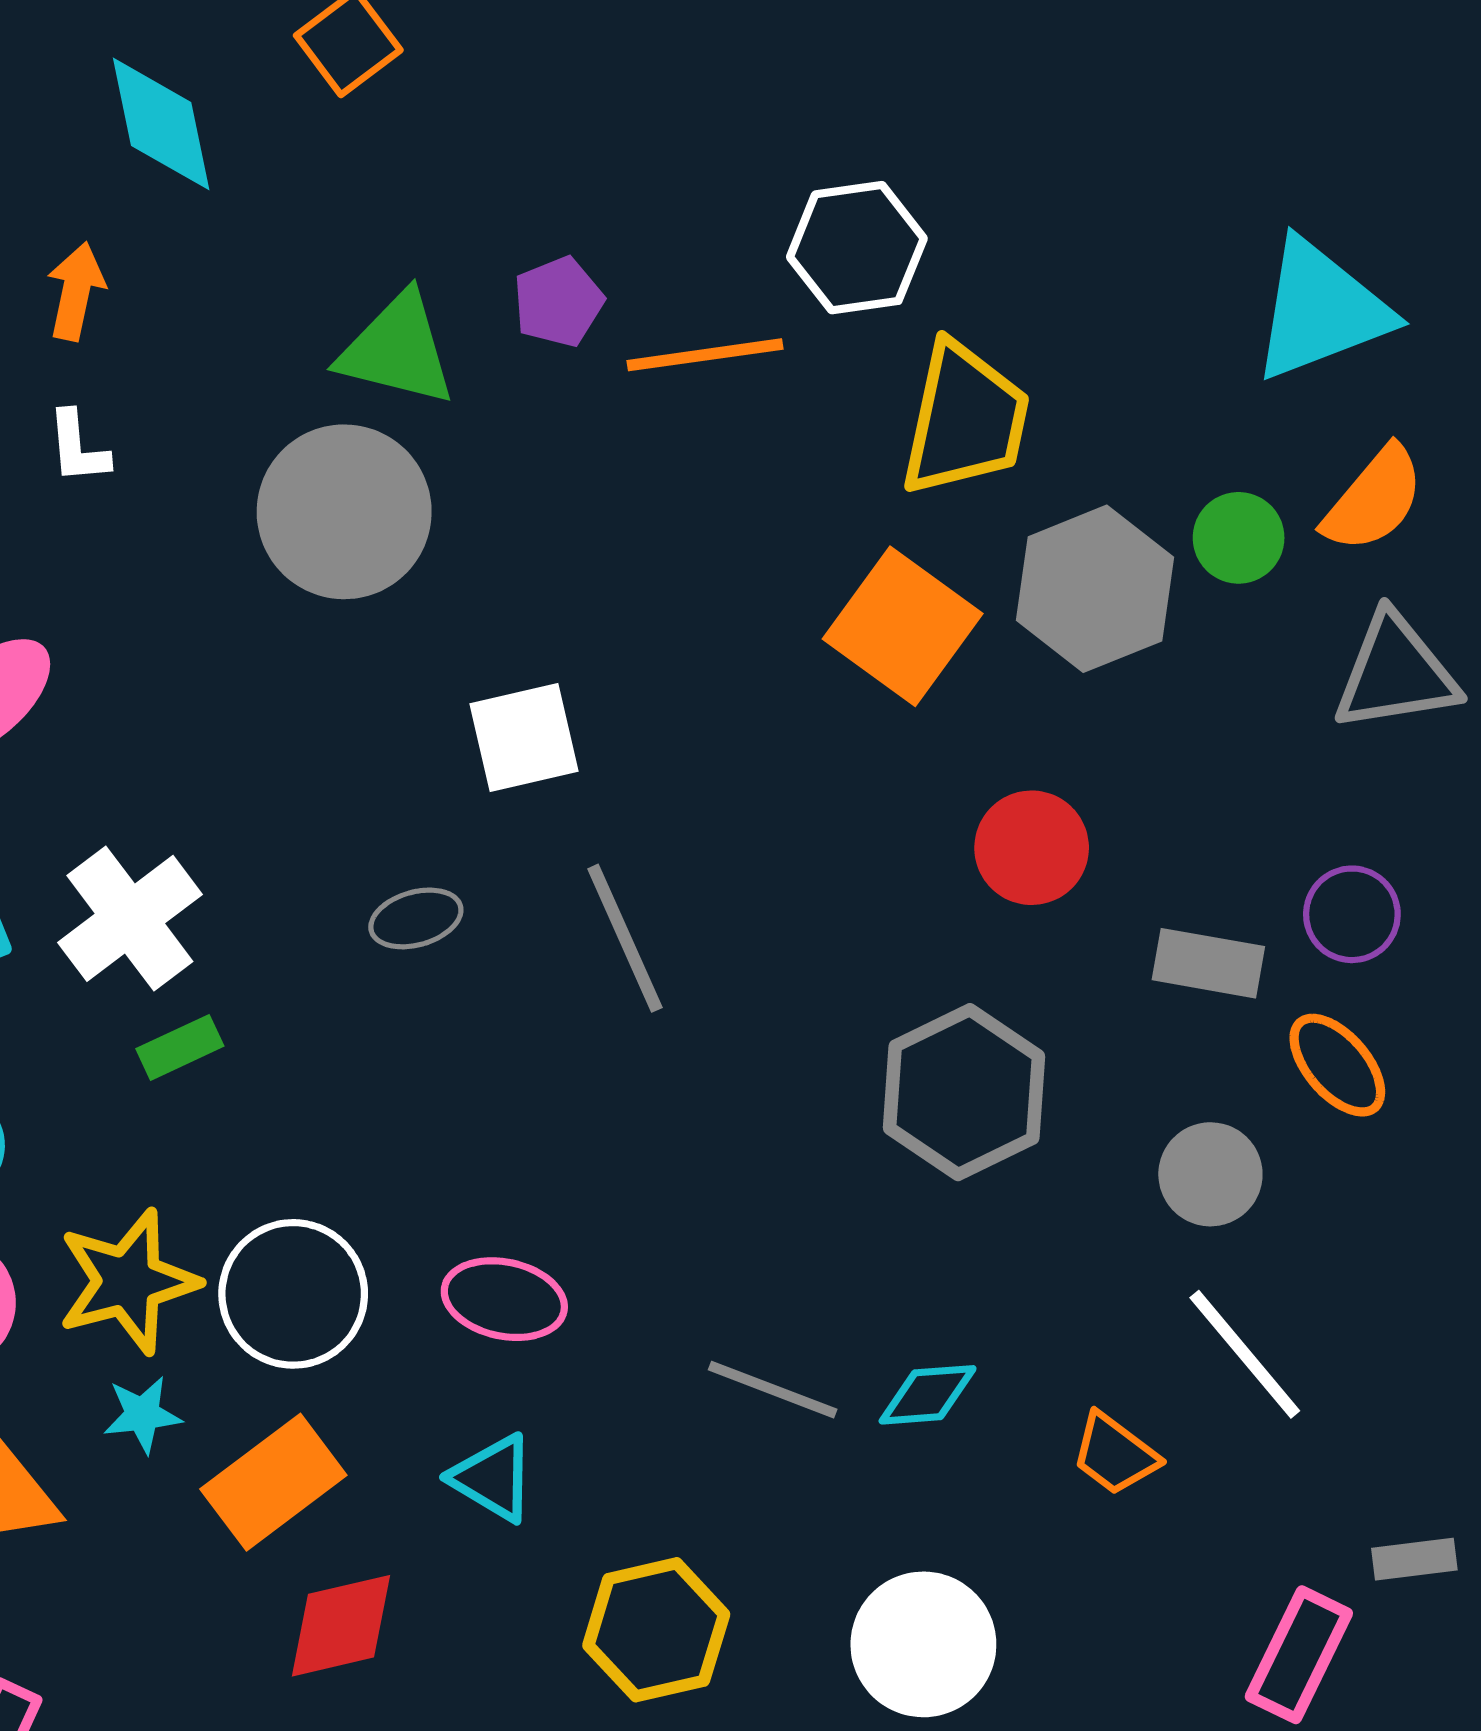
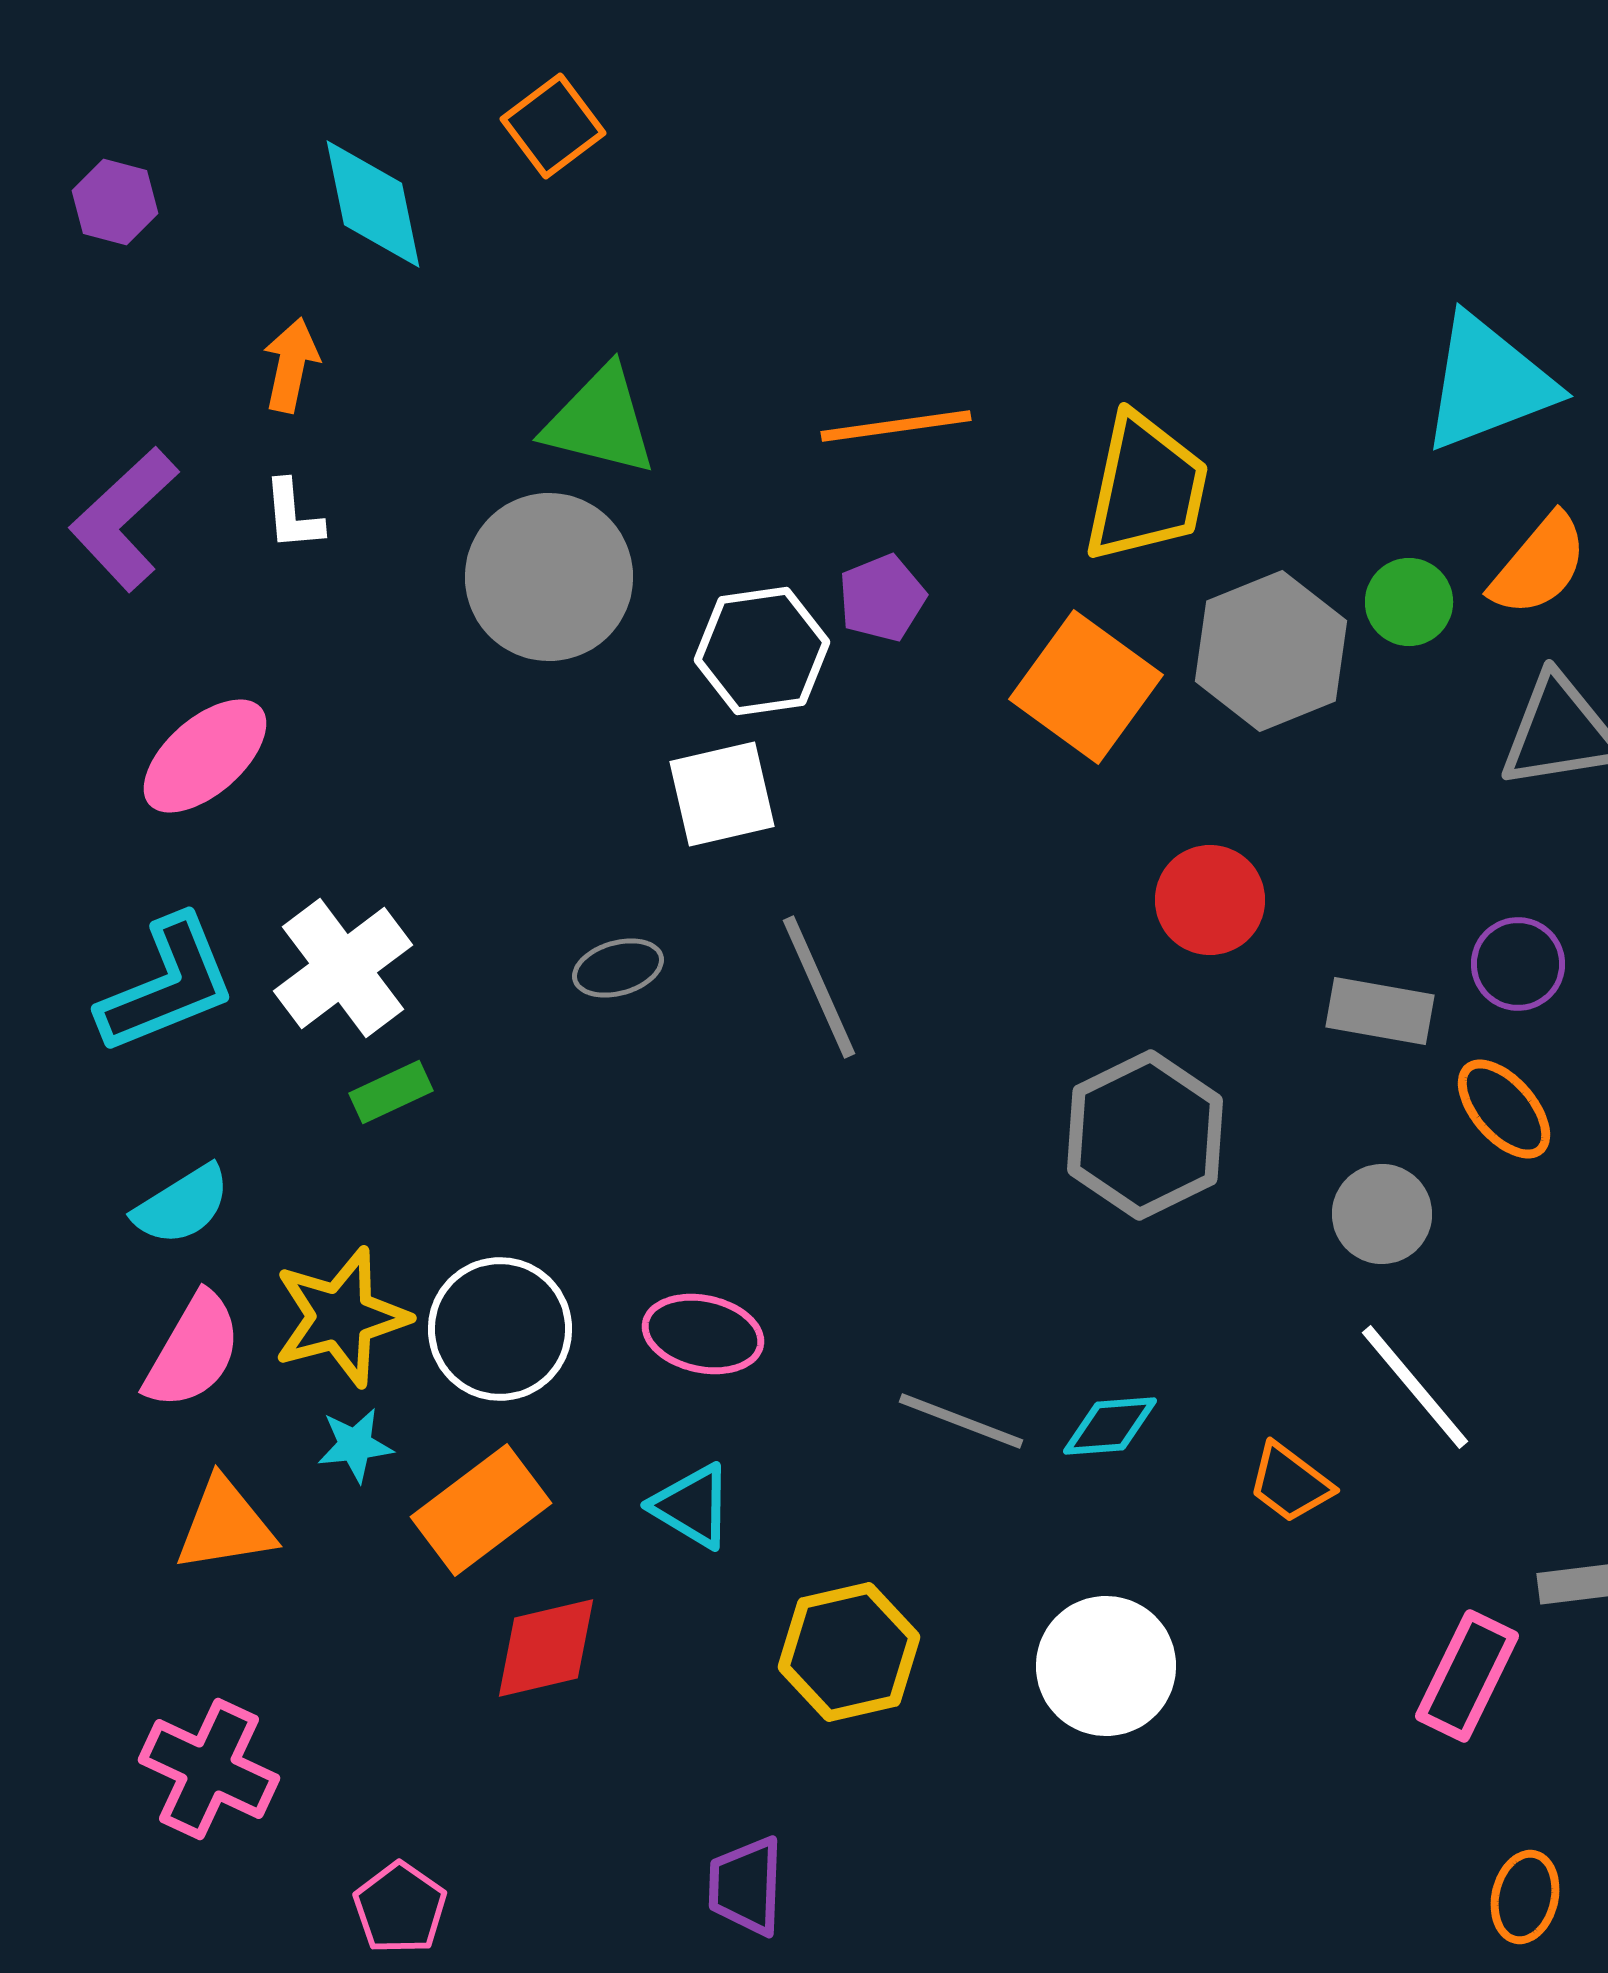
white hexagon: (857, 248) -> (762, 651), moved
purple pentagon: (558, 302) -> (882, 598), moved

